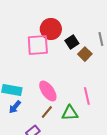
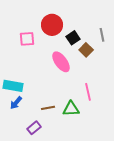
pink square: (38, 45) -> (27, 39), moved, size x0.7
pink ellipse: (48, 91) -> (61, 62), moved
brown line: (47, 112) -> (48, 108), turned 40

